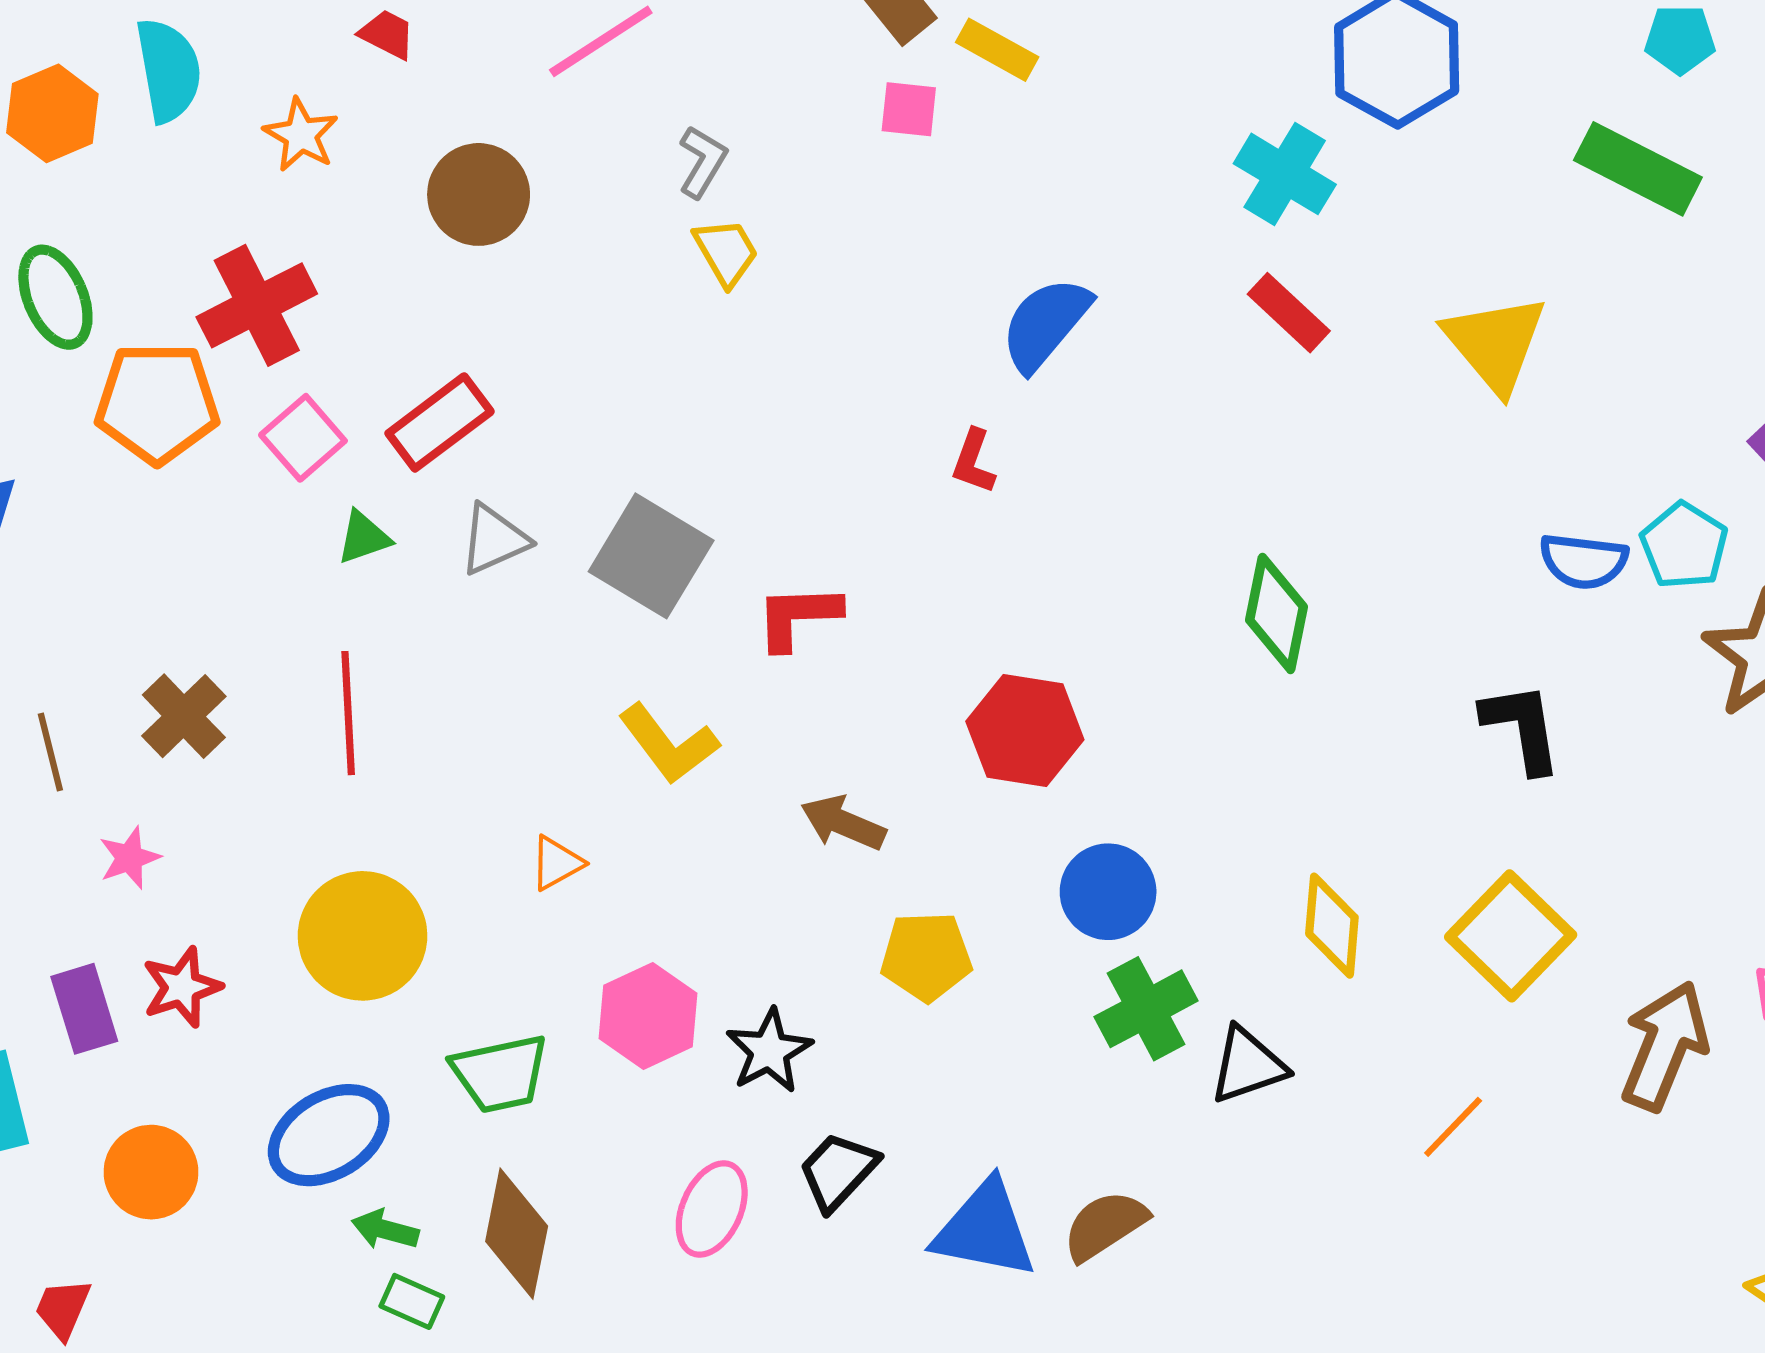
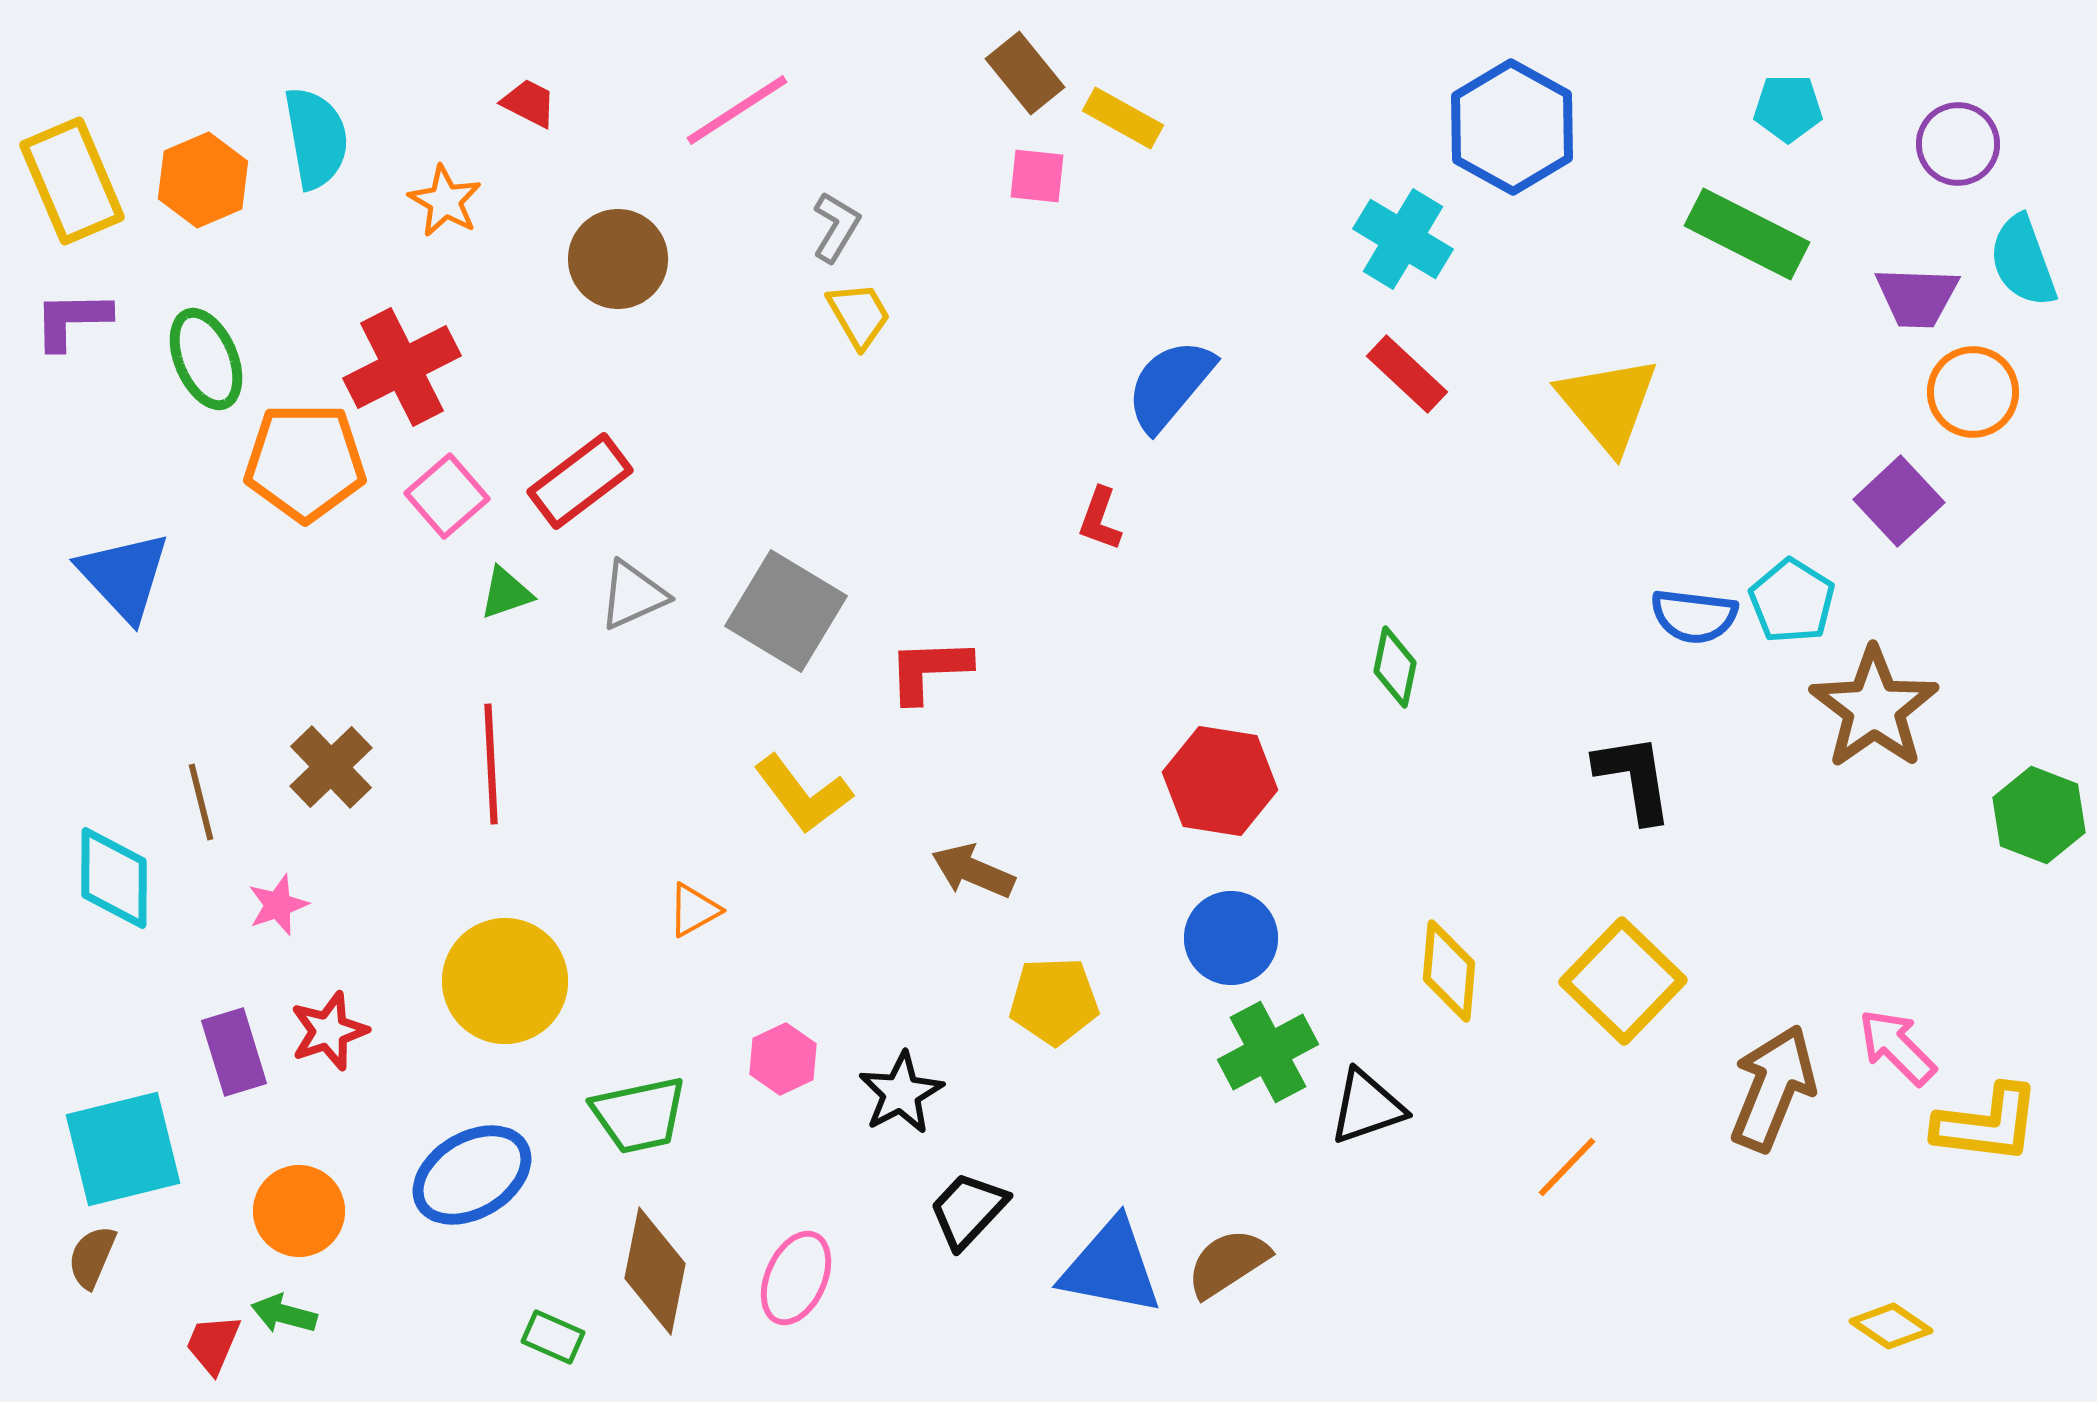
green diamond: (1276, 613) -> (1395, 667), size x0.7
red hexagon: (1025, 731) -> (1220, 781), moved
pink hexagon: (648, 1016) -> (783, 1059), size x0.7
pink ellipse: (712, 1209) -> (796, 1278), moved
green arrow: (385, 1230) -> (284, 1314), moved

